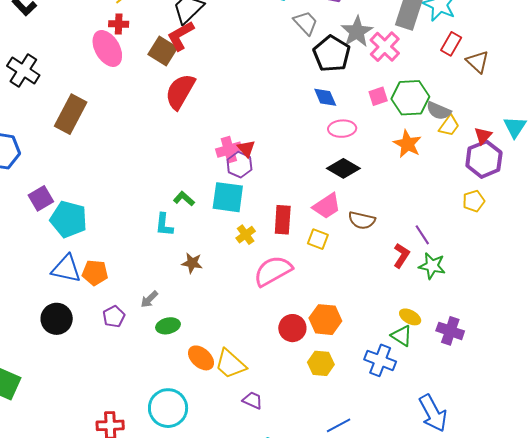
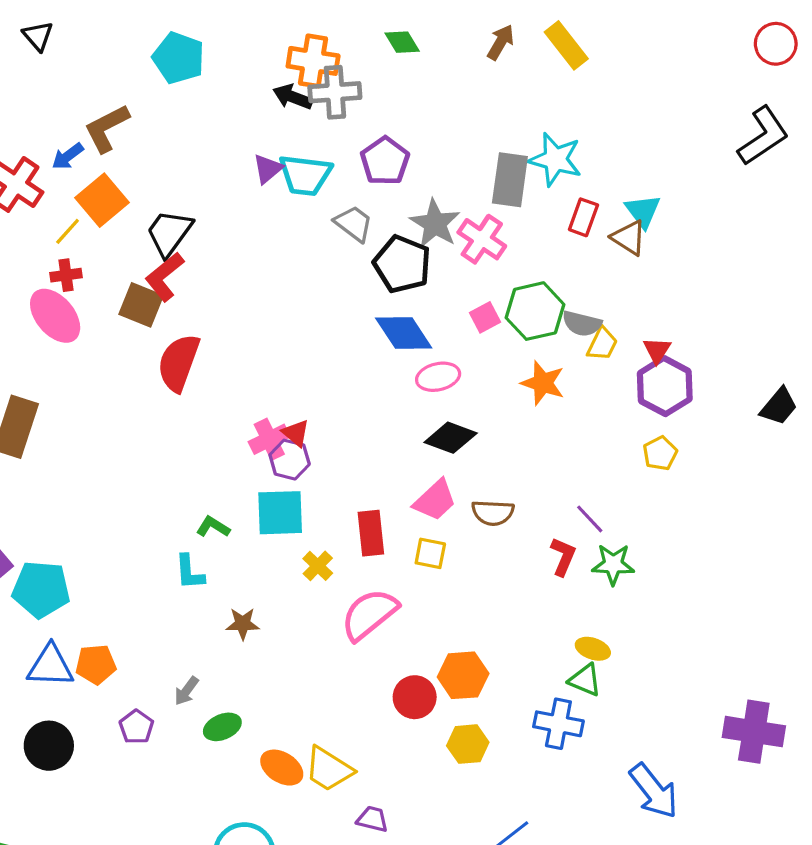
blue diamond: (325, 97) -> (404, 333), size x1.5
cyan triangle: (515, 127) -> (643, 211), moved
purple cross: (450, 331) -> (754, 732), moved, size x1.4

